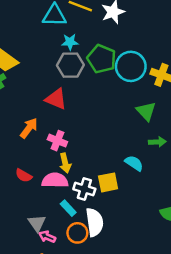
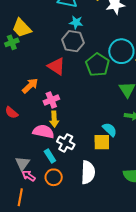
green pentagon: (102, 59) -> (98, 65), moved
pink cross: (57, 141) -> (51, 100), turned 35
red semicircle: (24, 176) -> (11, 113), moved
yellow square: (108, 182) -> (102, 142), moved
white semicircle: (95, 222) -> (88, 172), moved

